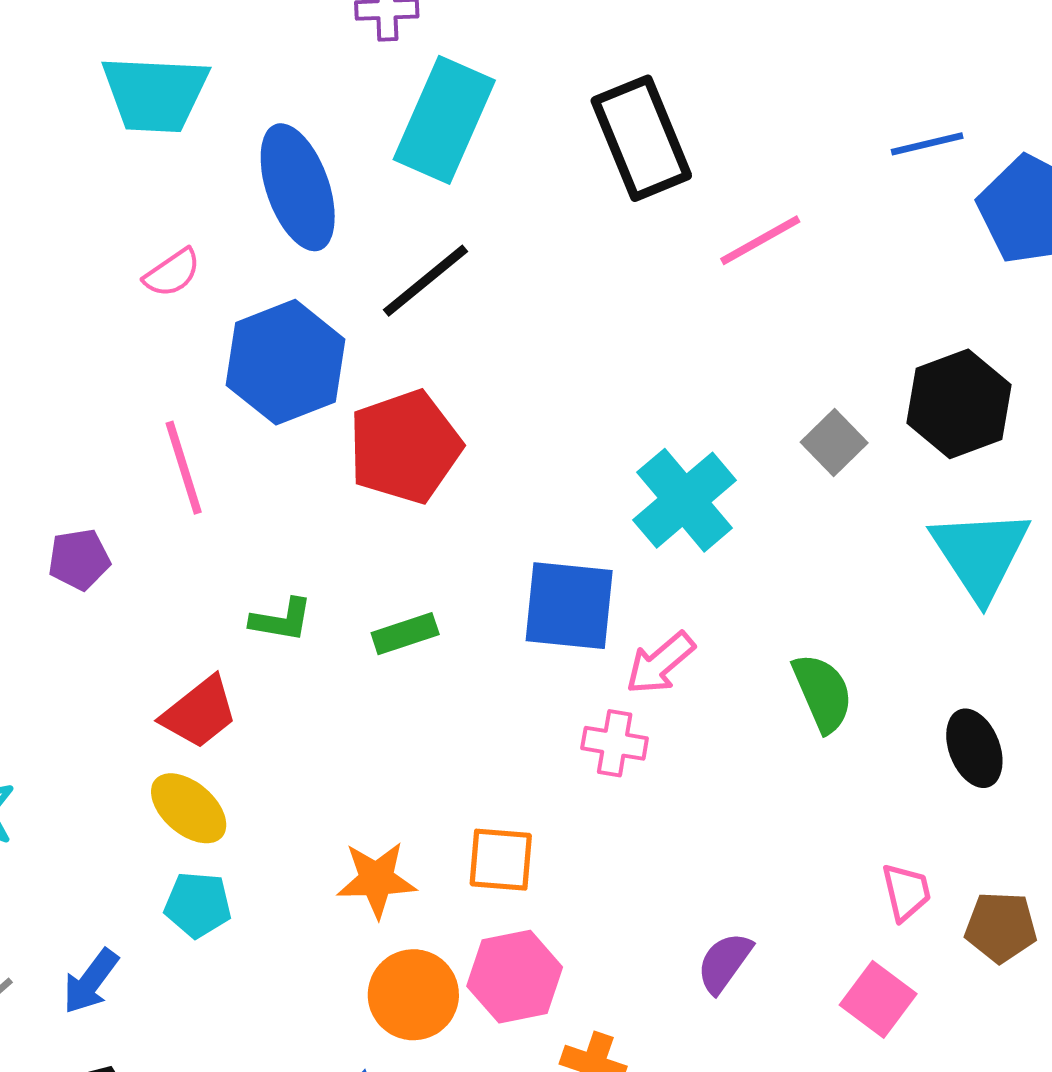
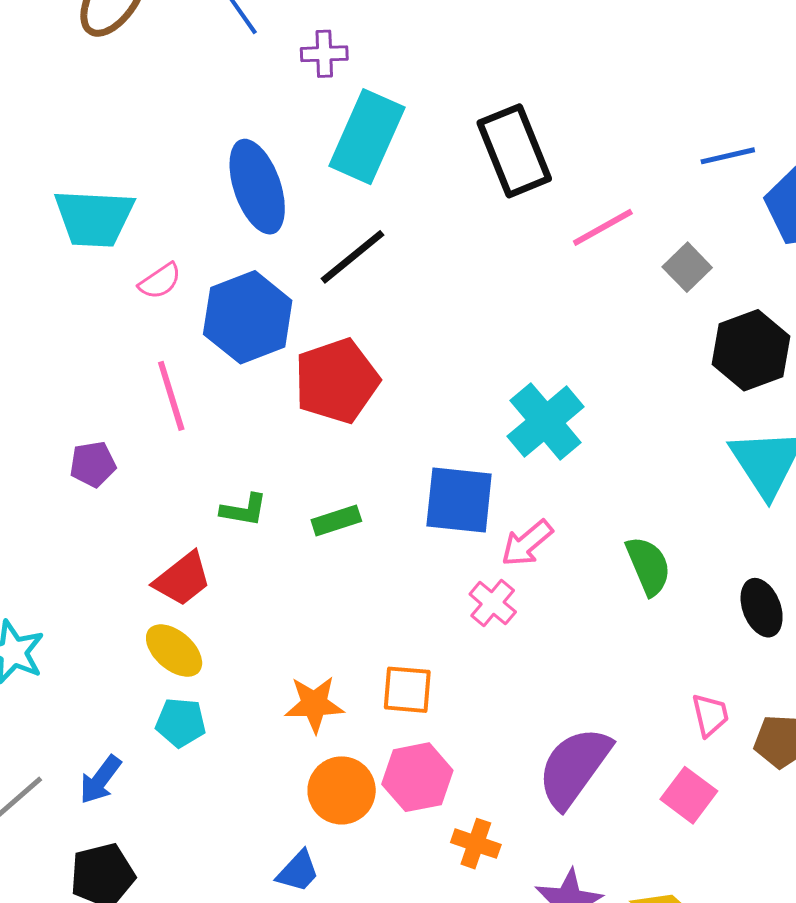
cyan trapezoid: (155, 94) -> (94, 218), moved
pink semicircle: (172, 273) -> (160, 281), moved
gray square: (834, 443) -> (687, 267), moved
pink cross: (615, 743) -> (493, 603), turned 30
purple semicircle: (724, 963) -> (574, 767), size x1.8

